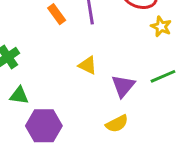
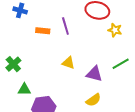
orange rectangle: (57, 14) -> (43, 31), turned -40
purple triangle: (123, 86) -> (94, 74), turned -48

